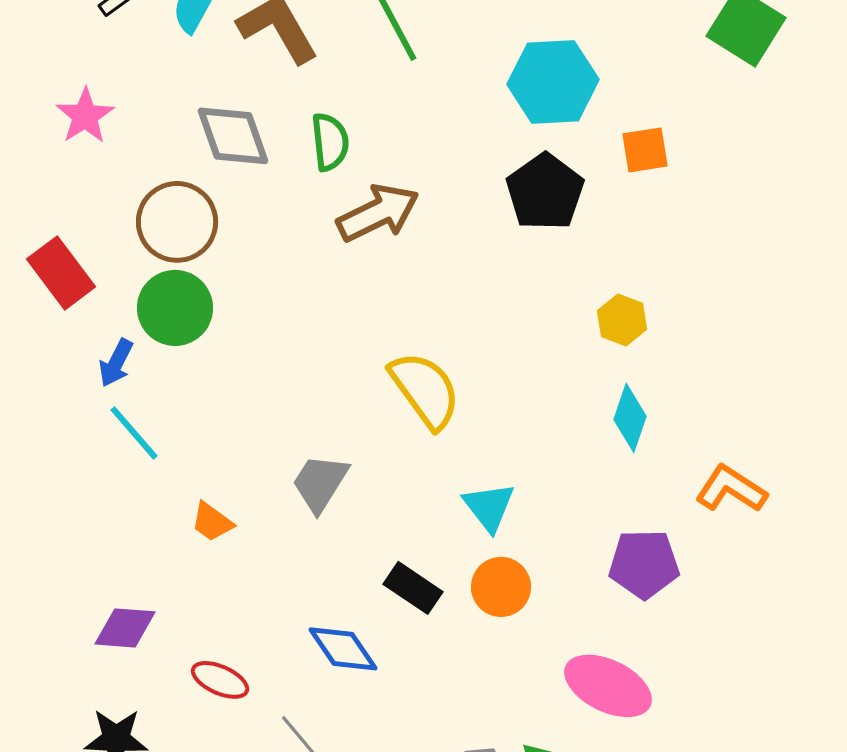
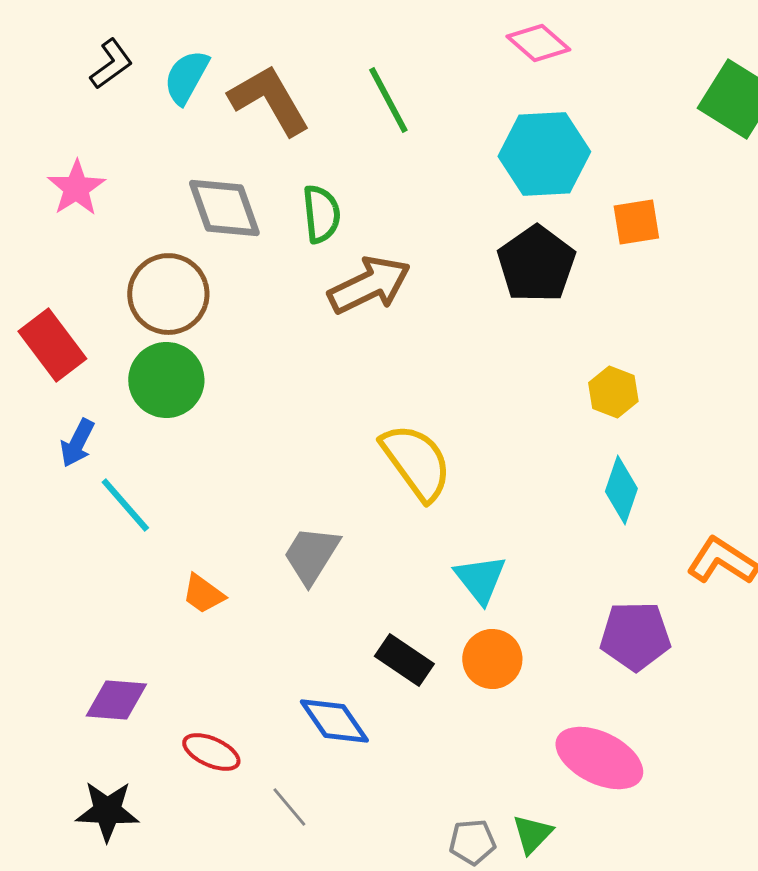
blue arrow: (116, 363) -> (77, 443), moved

